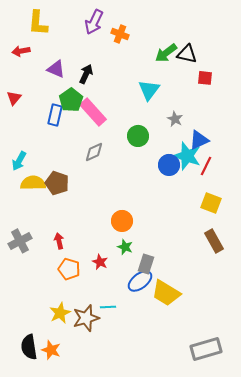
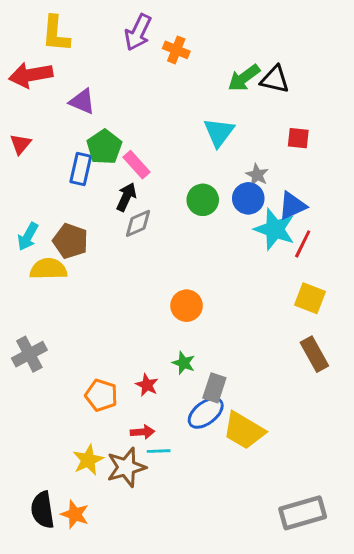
red arrow: (21, 51) -> (31, 75), size x1.6
black arrow: (86, 74) -> (126, 197), moved
red square: (205, 78) -> (298, 138), moved
pink rectangle: (93, 112) -> (137, 165), size x0.7
blue circle: (169, 165) -> (248, 198), moved
brown pentagon: (57, 183) -> (70, 241), moved
orange circle: (122, 221) -> (187, 306), moved
red arrow: (59, 241) -> (142, 432), moved, turned 98

